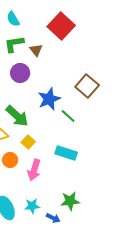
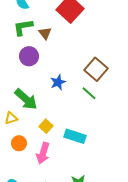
blue star: (49, 99) -> (58, 82), size x0.7
green line: (68, 116) -> (89, 93), moved
yellow square: (28, 142) -> (46, 126), moved

